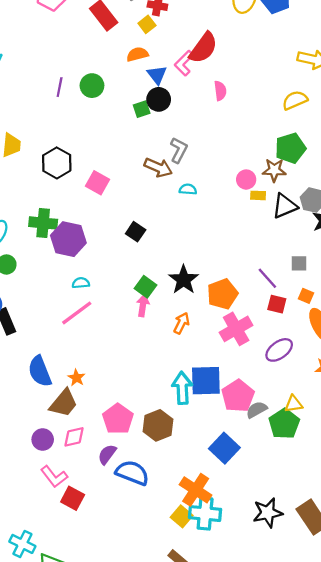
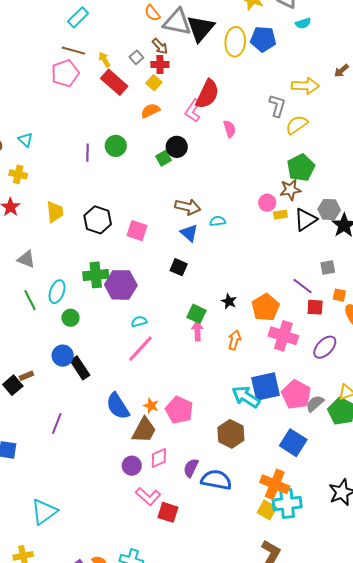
blue triangle: (157, 75) -> (189, 233), moved
gray L-shape: (179, 150) -> (277, 106), moved
black star: (184, 280) -> (229, 301), size x0.6
pink cross: (236, 329) -> (283, 336), turned -32
cyan arrow: (182, 388) -> (246, 397), turned -44
pink pentagon: (118, 419) -> (179, 410), moved

